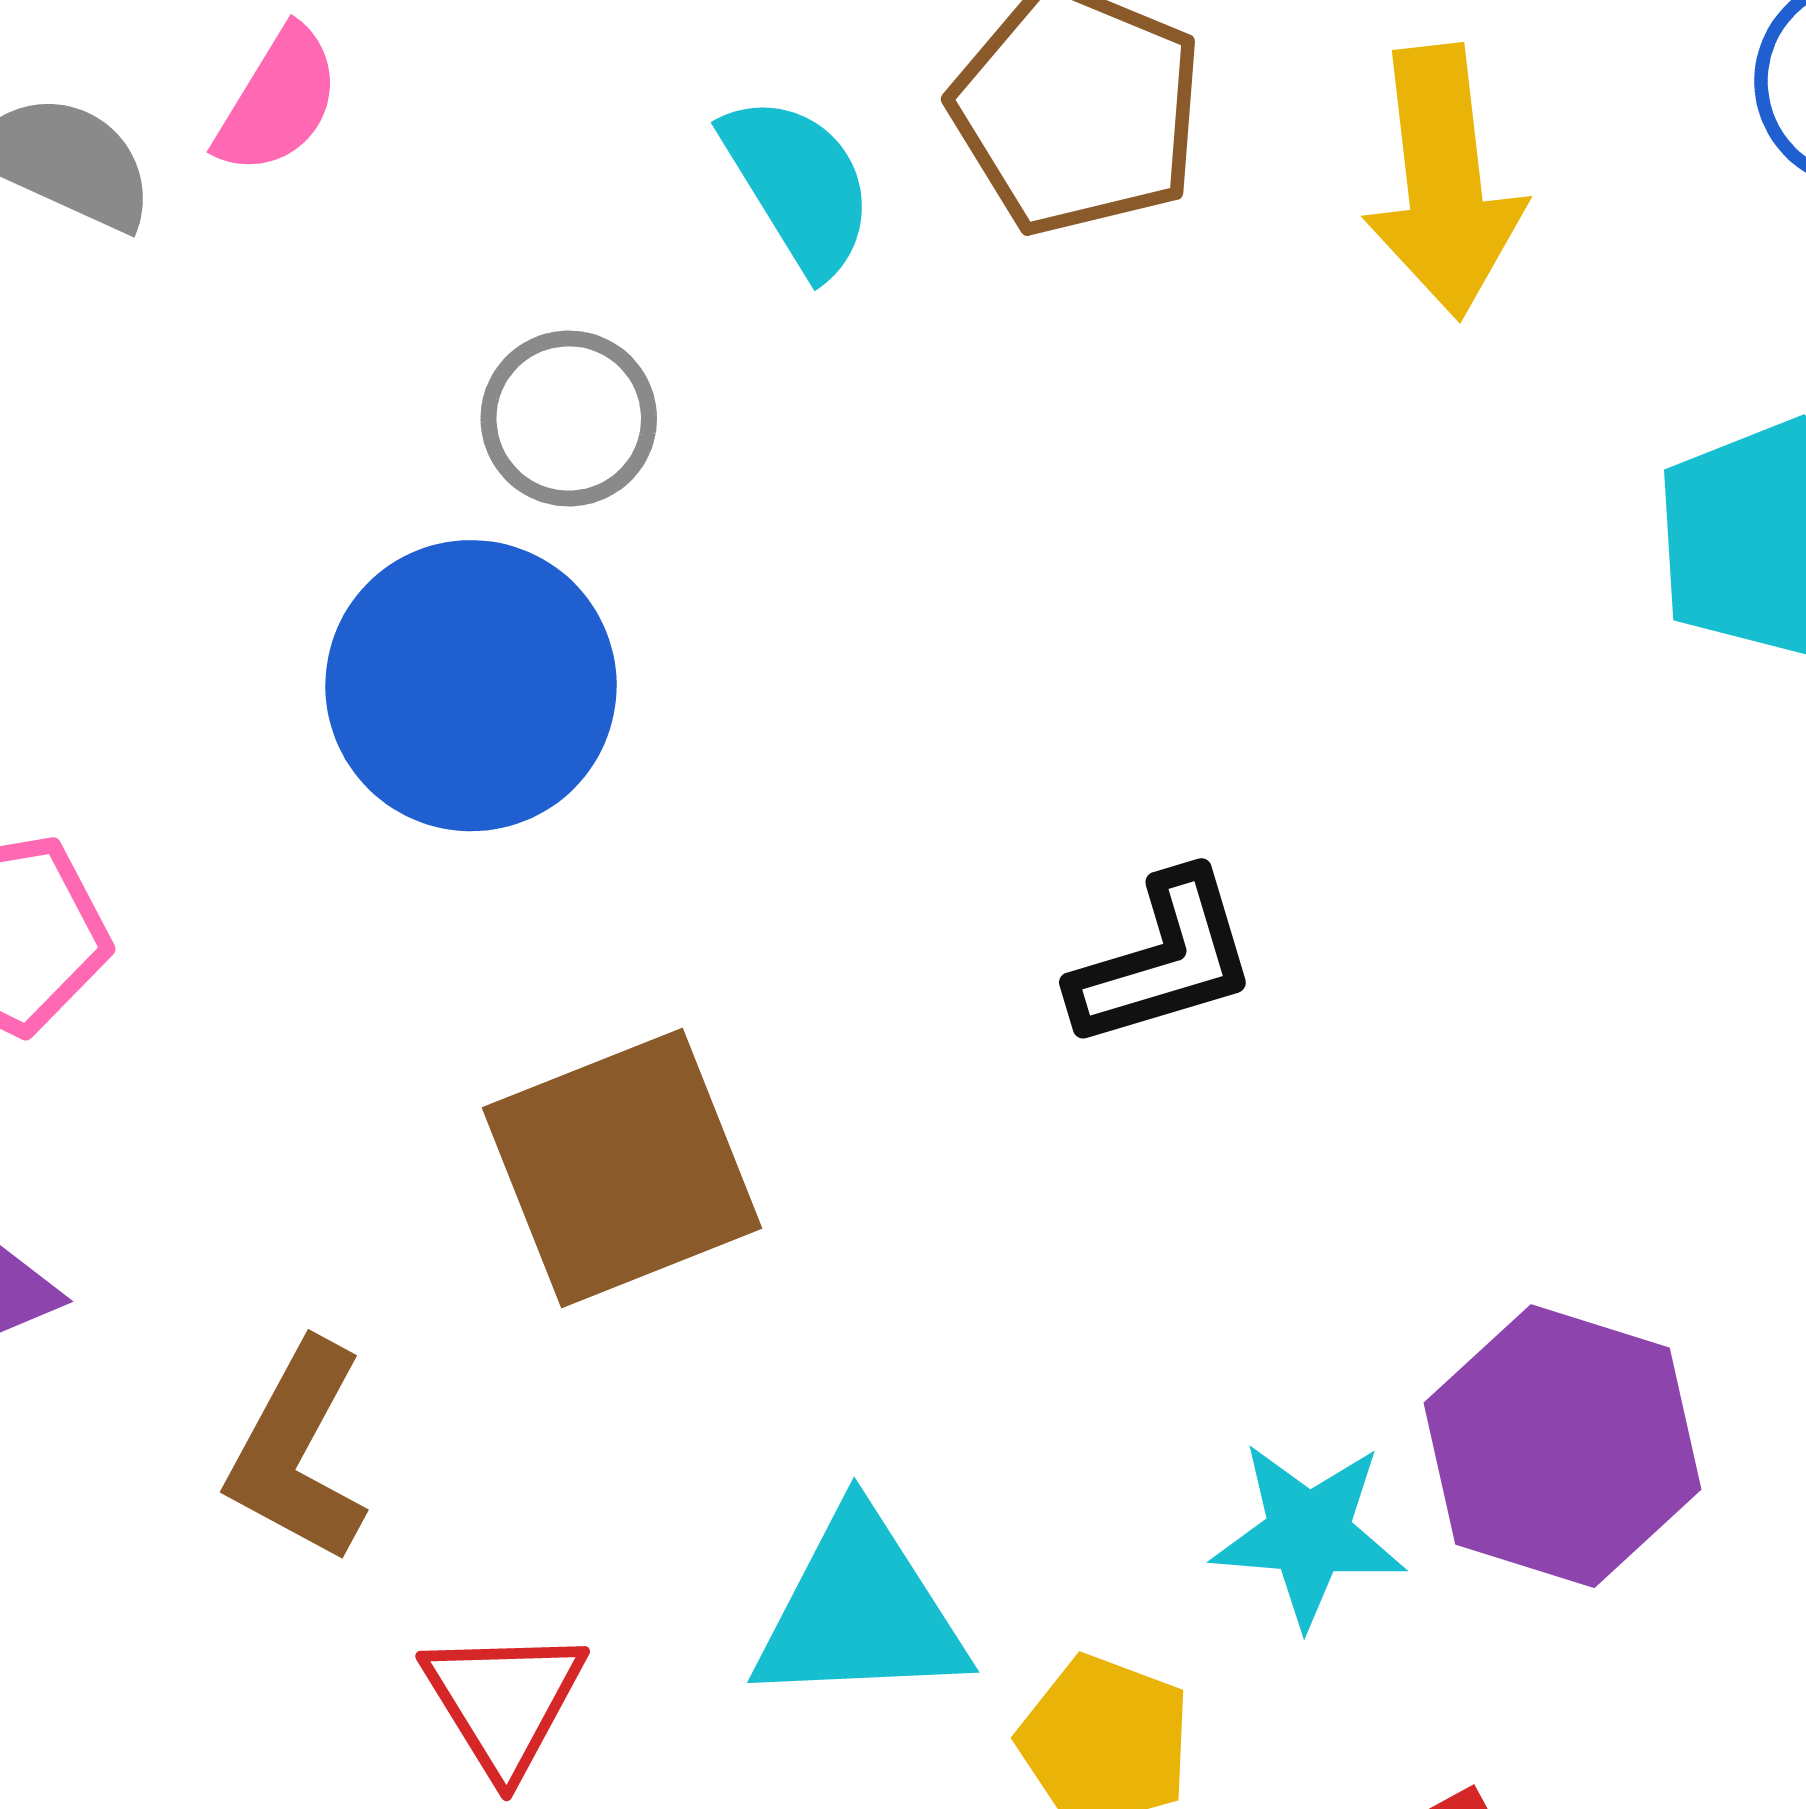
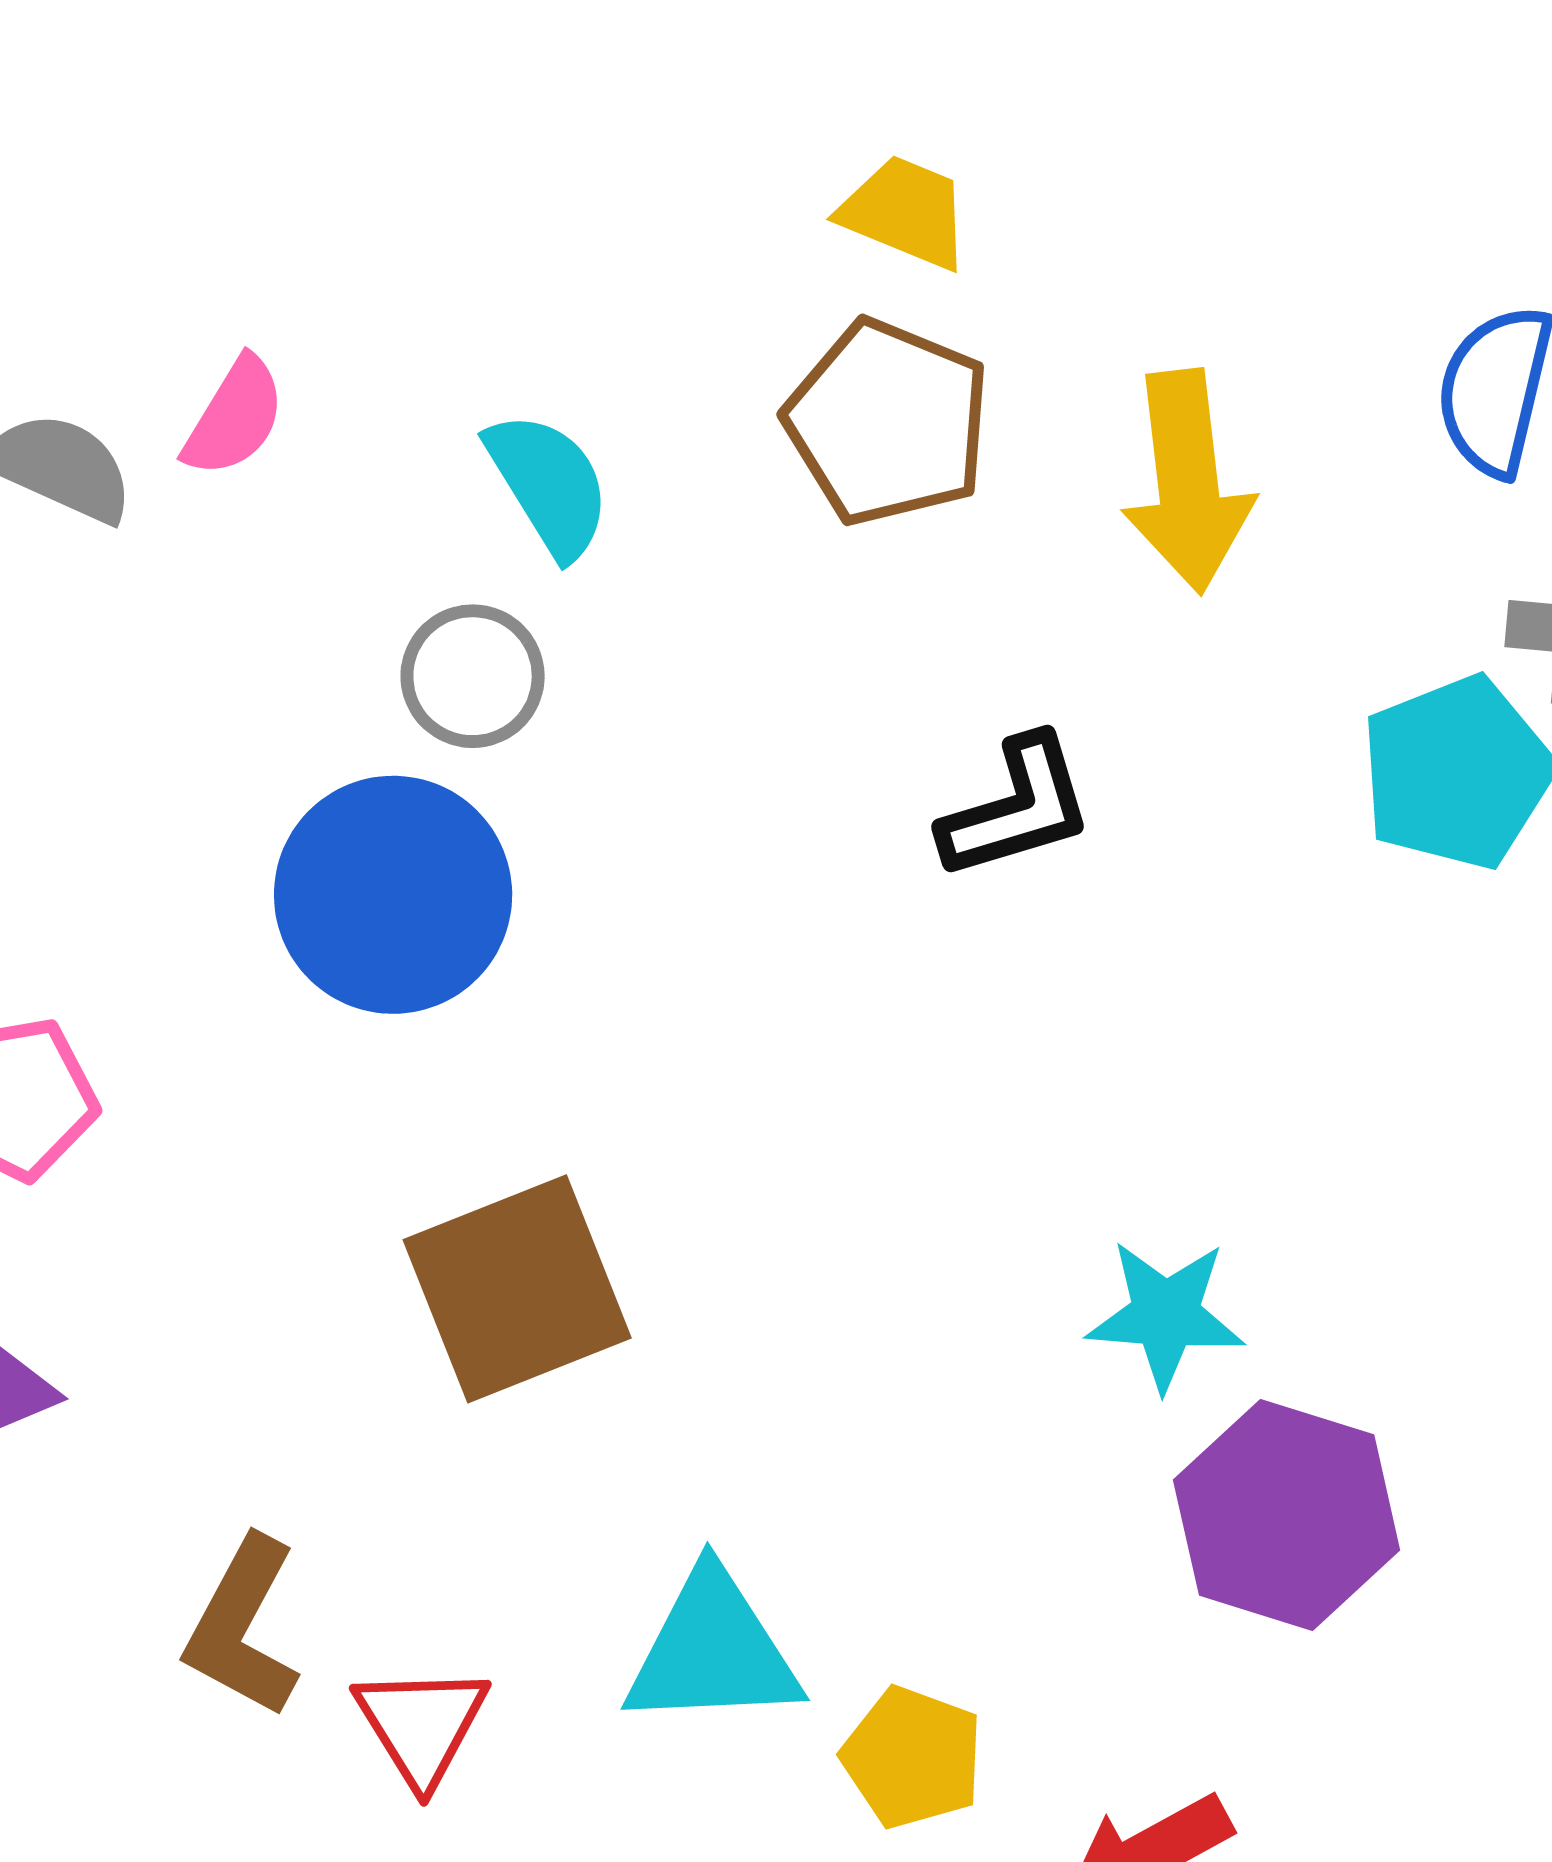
cyan semicircle: (798, 185) -> (549, 484), moved
black L-shape: (1164, 960) -> (1017, 808), moved
brown L-shape: (298, 1452) -> (243, 1627), moved
cyan star: (1309, 1534) -> (1166, 1315), moved

